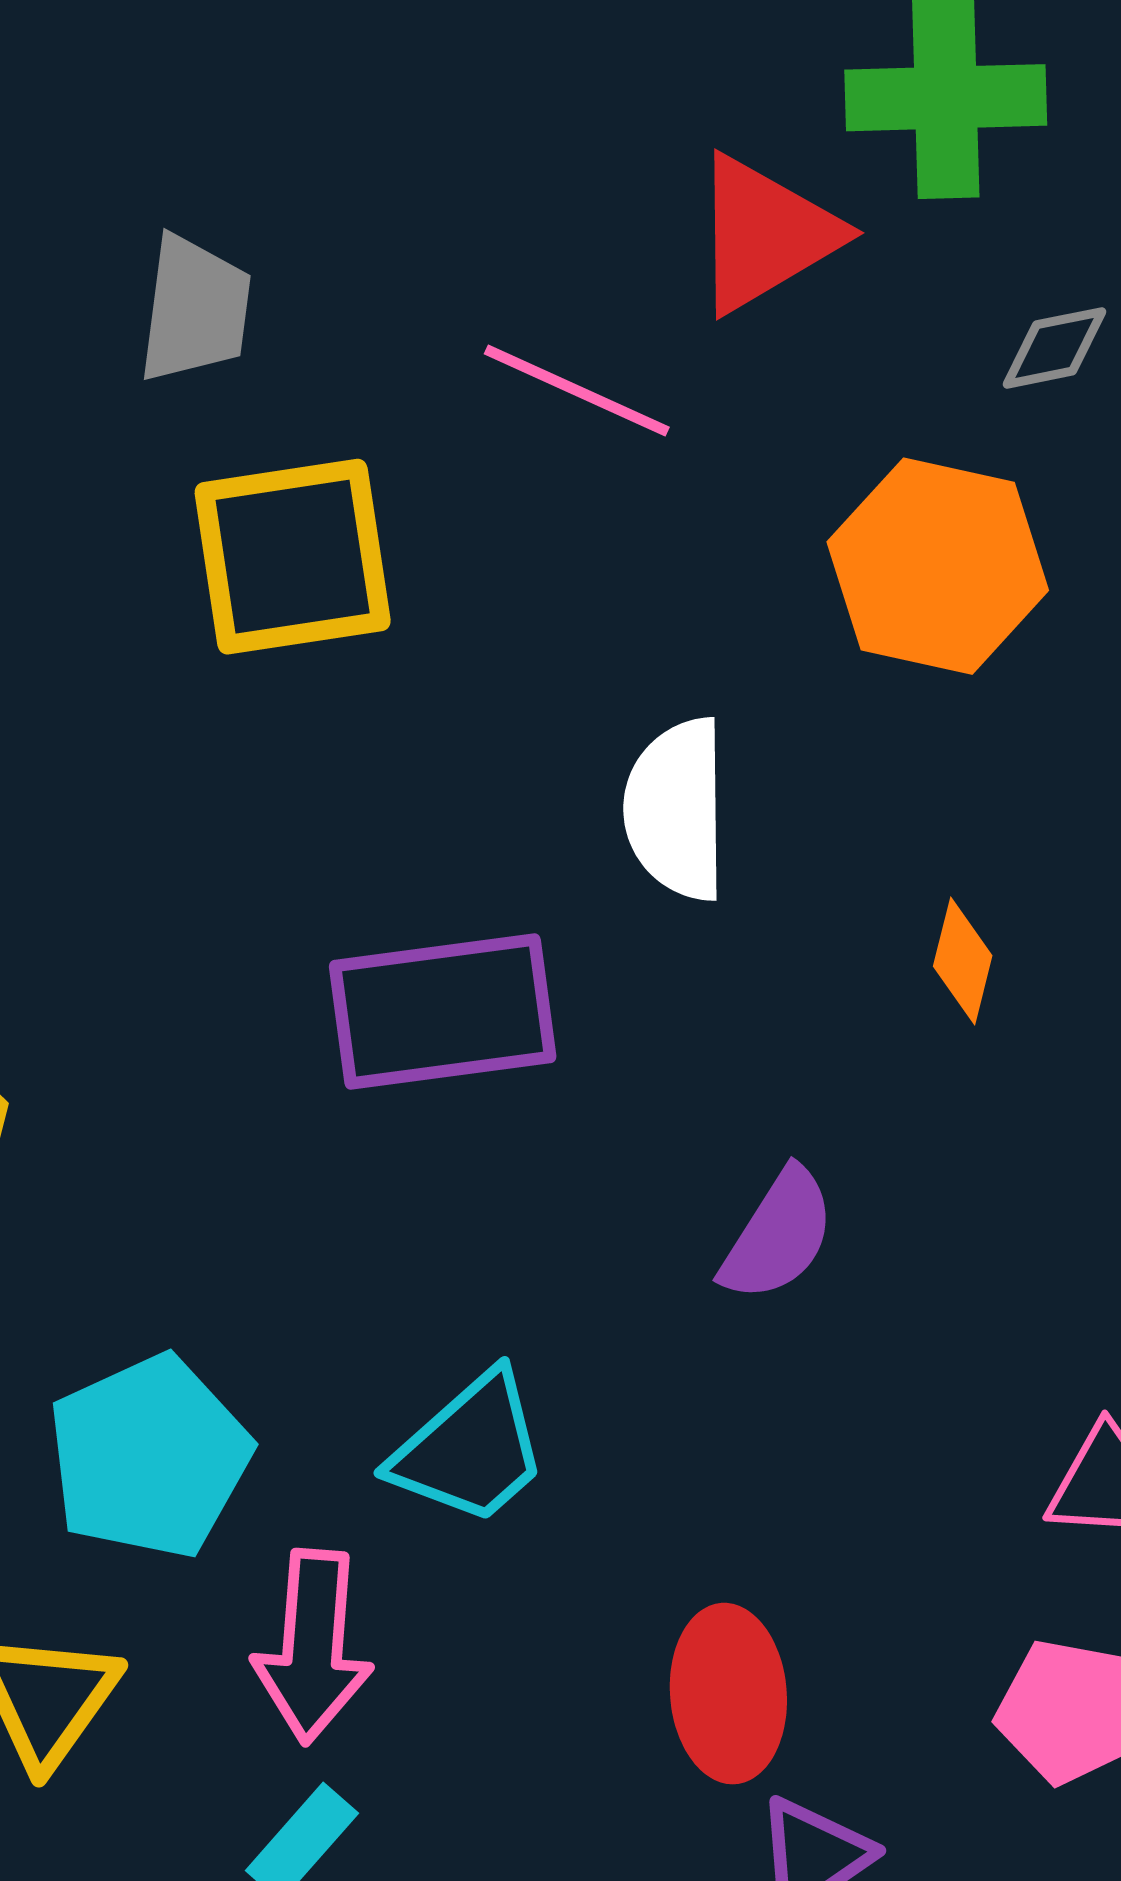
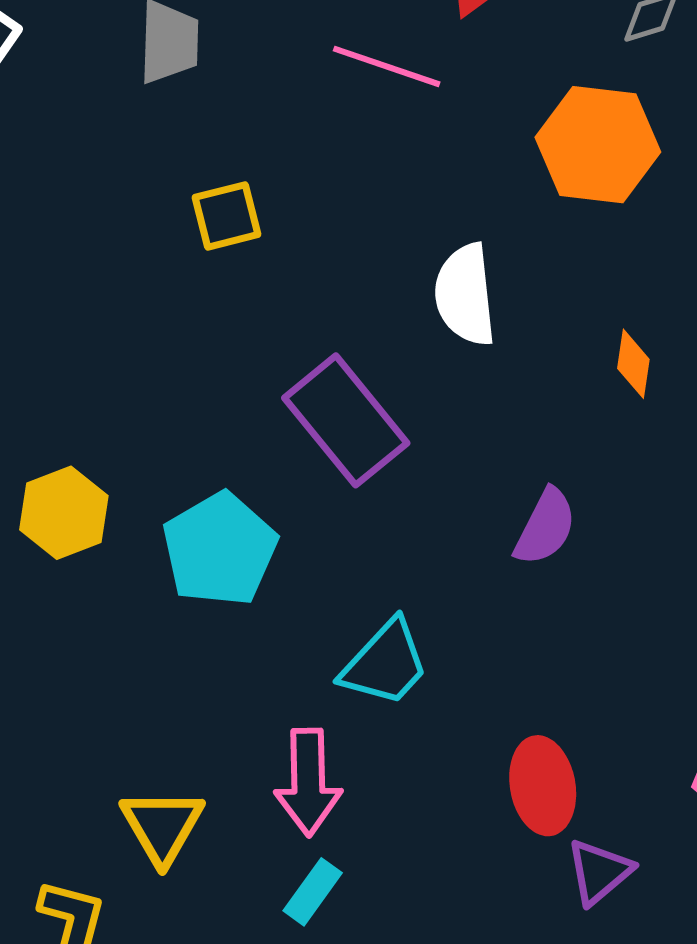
yellow square: (293, 557) -> (227, 216), moved, size x0.6
purple rectangle: (443, 1012) -> (346, 420), turned 64
cyan pentagon: (149, 1457) -> (220, 549), moved

